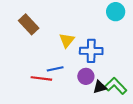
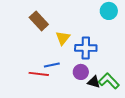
brown rectangle: (29, 24) -> (39, 21), moved
black triangle: (100, 87) -> (94, 82), turned 32

